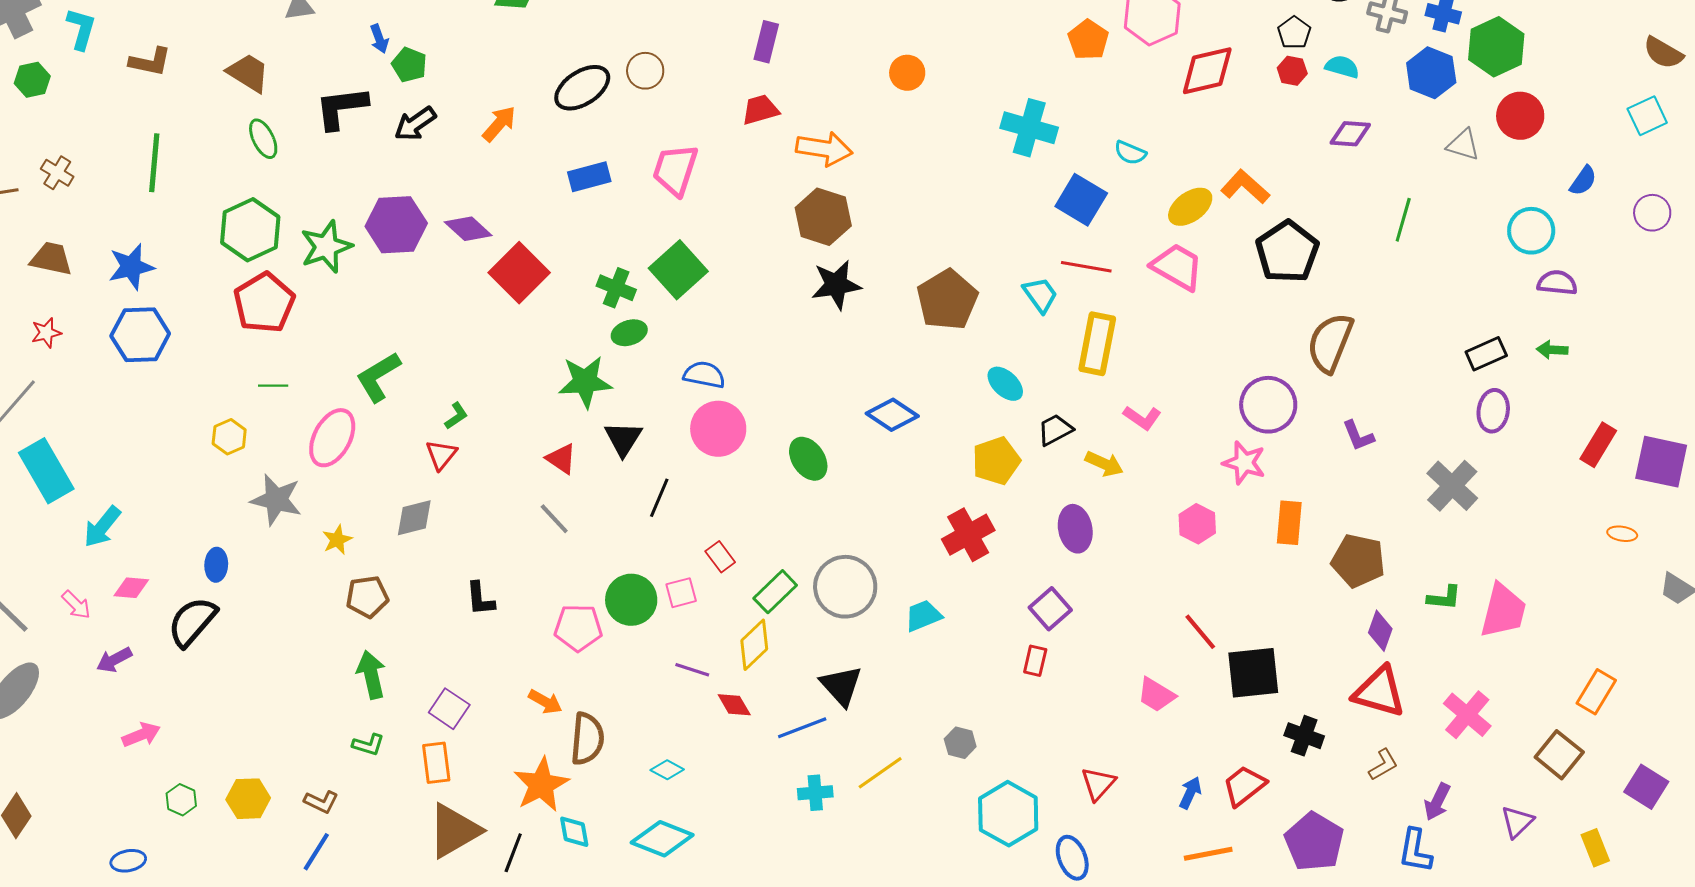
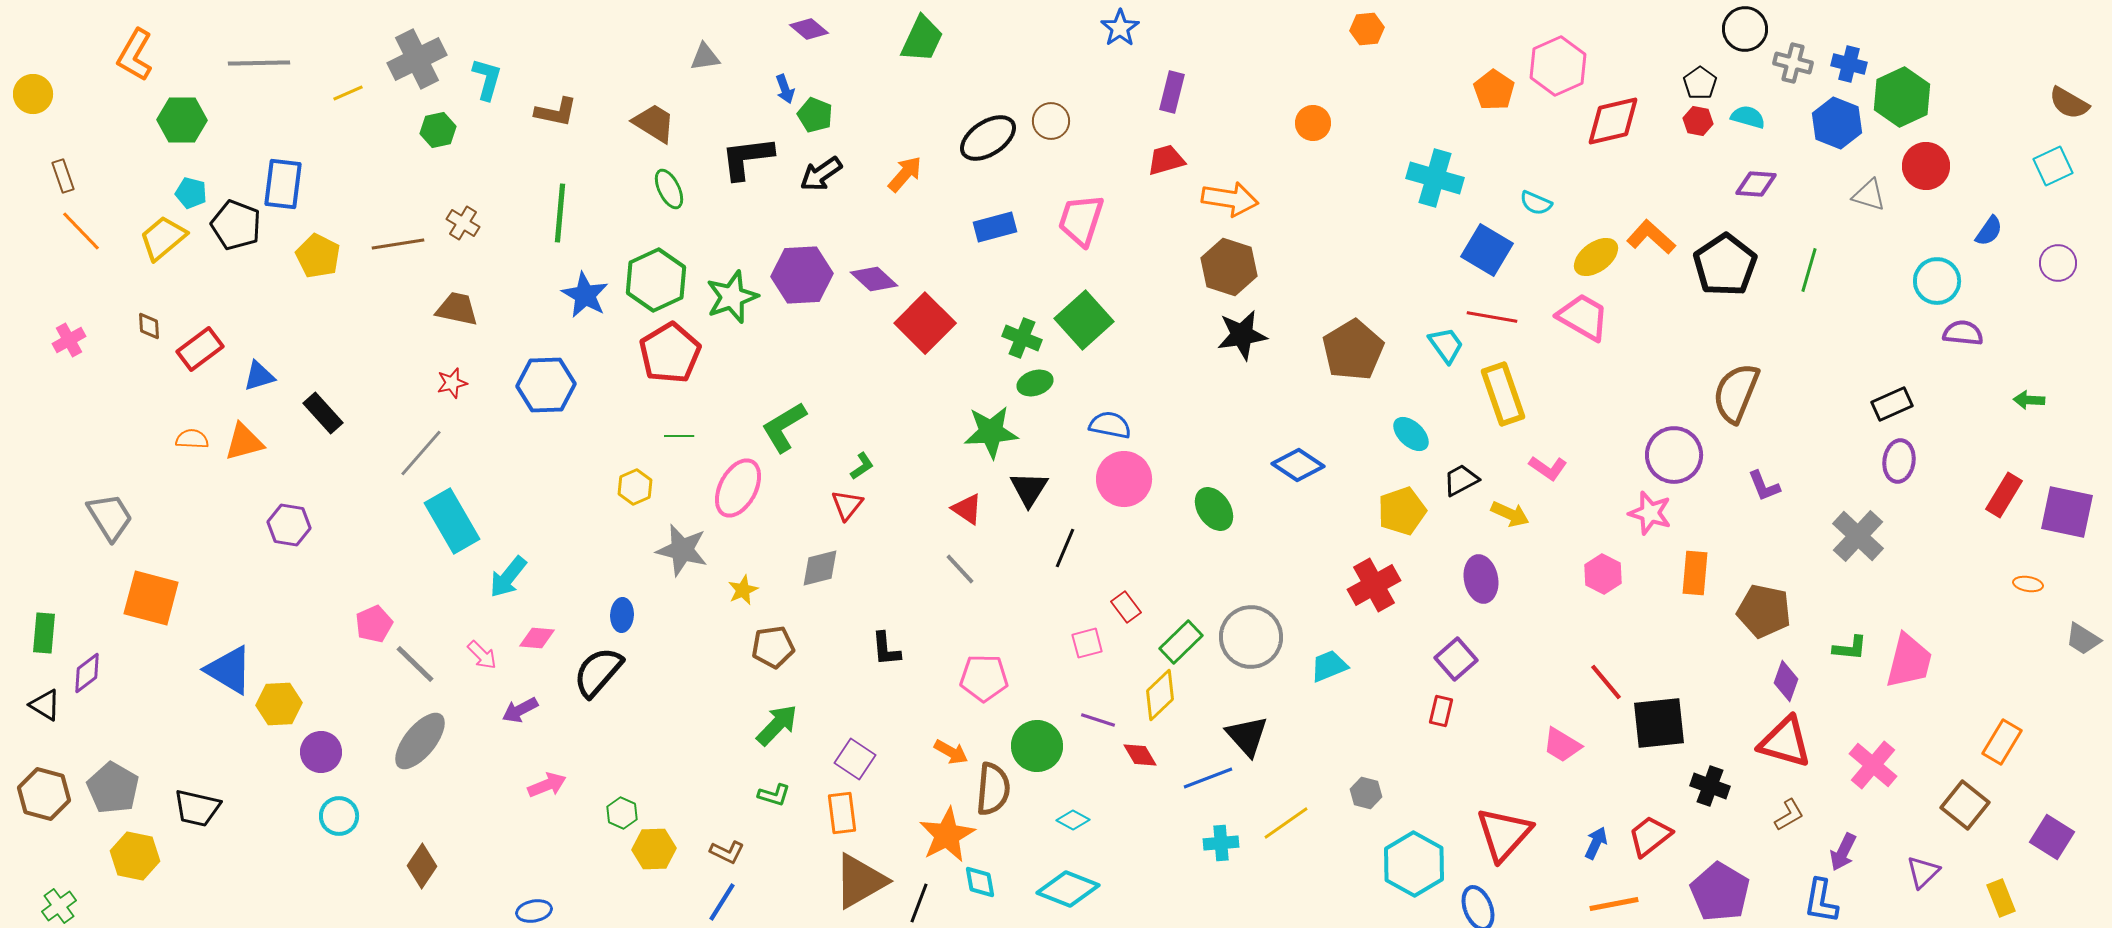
black pentagon: (1287, 252) -> (1725, 265), moved
blue star: (131, 267) -> (585, 295), moved, turned -30
yellow rectangle: (1097, 344) -> (1503, 394), turned -30
green arrow: (1552, 350) -> (2029, 400), moved
green circle: (631, 600) -> (1037, 746), moved
green arrow: (371, 675) -> (777, 725), turned 57
red triangle: (1098, 784) -> (1504, 834), size x1.6
green hexagon: (181, 800) -> (622, 813), moved

